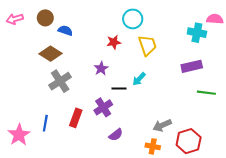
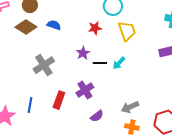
blue semicircle: (65, 31) -> (54, 25), moved
brown diamond: (51, 54) -> (26, 27), moved
black line: (119, 88) -> (100, 63), moved
gray arrow: (162, 125) -> (130, 107), moved

